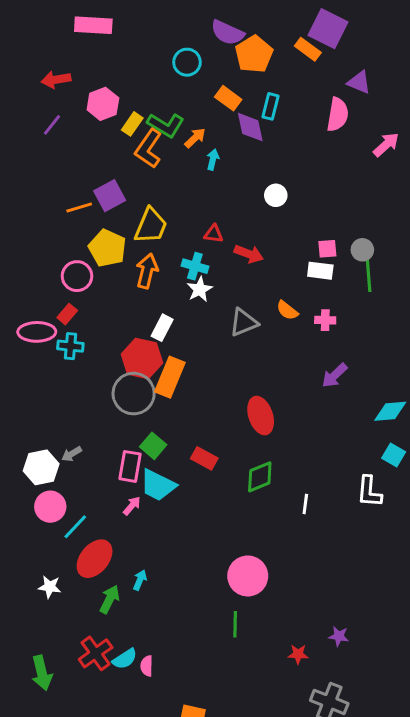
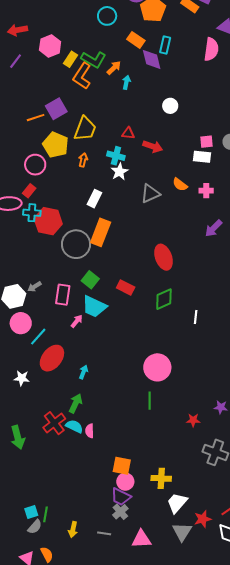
orange arrow: (147, 271) -> (83, 160), size x0.6
red hexagon: (142, 358) -> (48, 221), moved
pink rectangle: (130, 466) -> (63, 295), moved
green arrow: (110, 599) -> (76, 403), moved
cyan semicircle: (125, 659) -> (74, 426), turned -120

